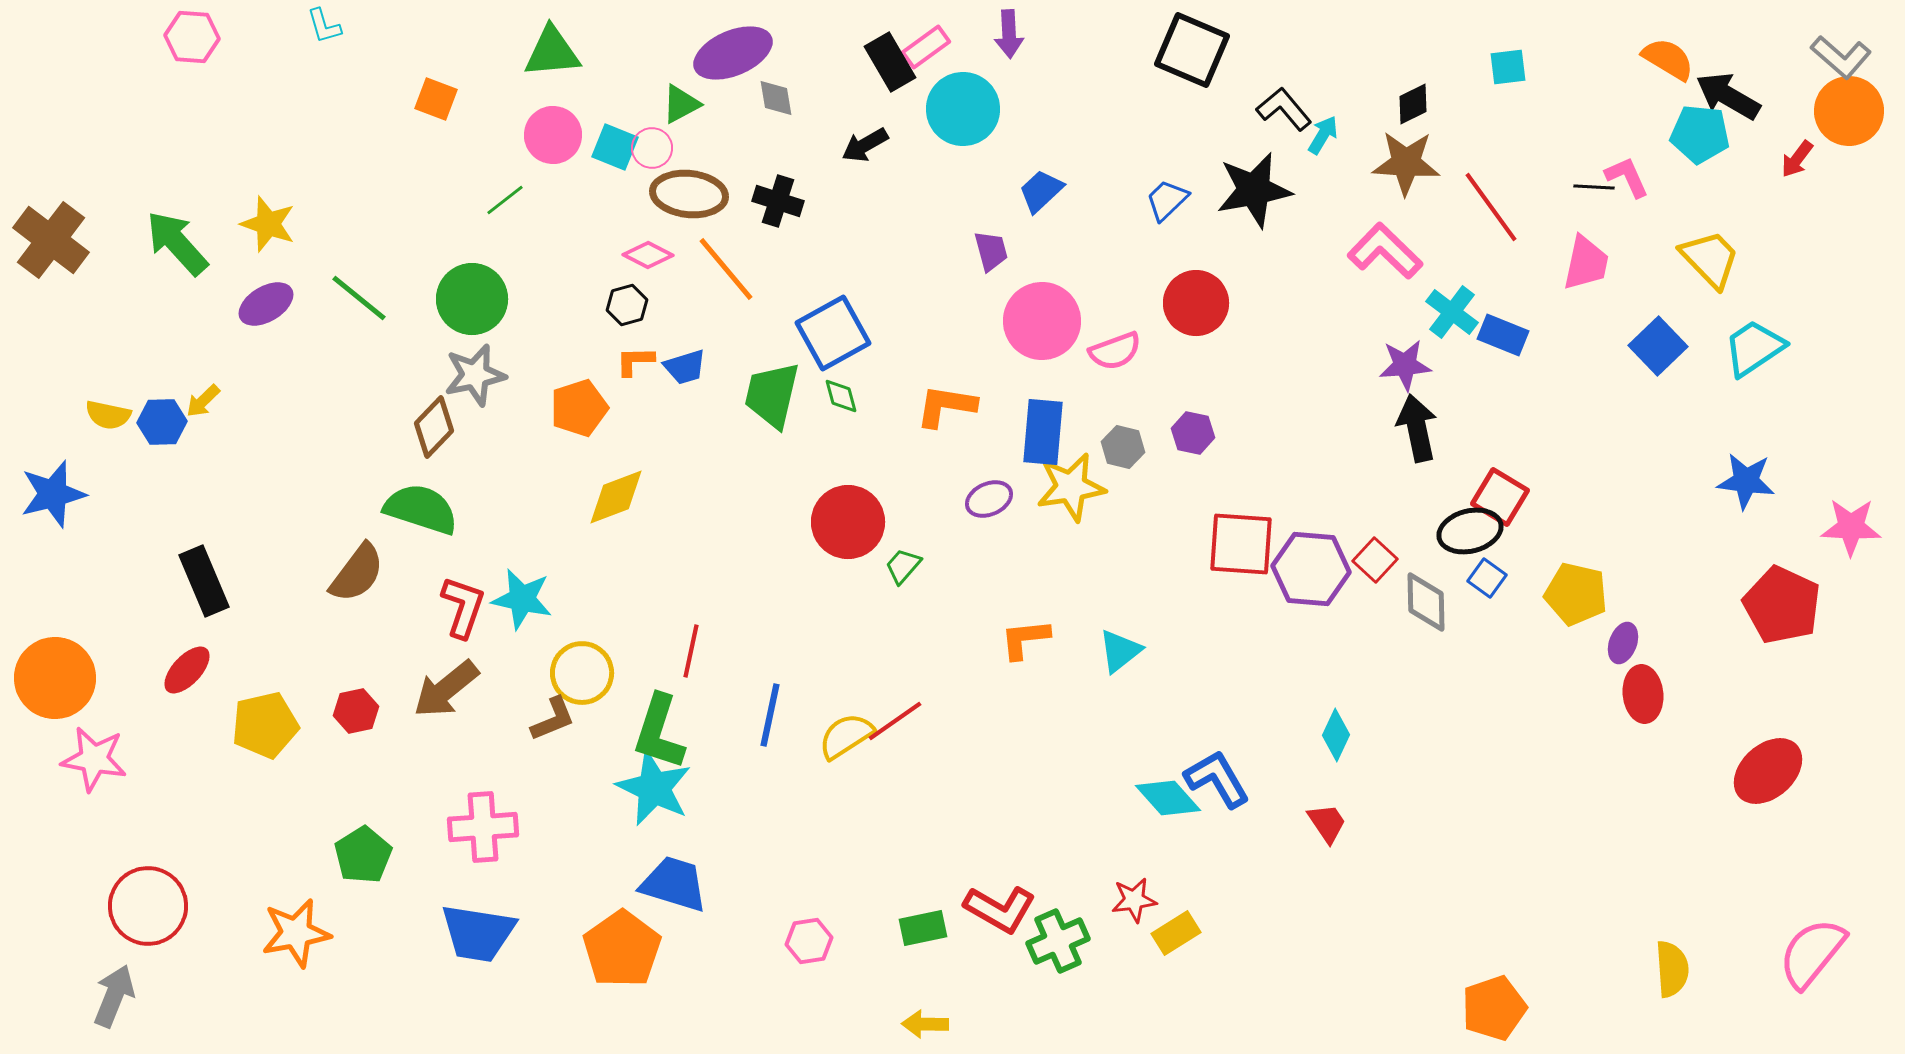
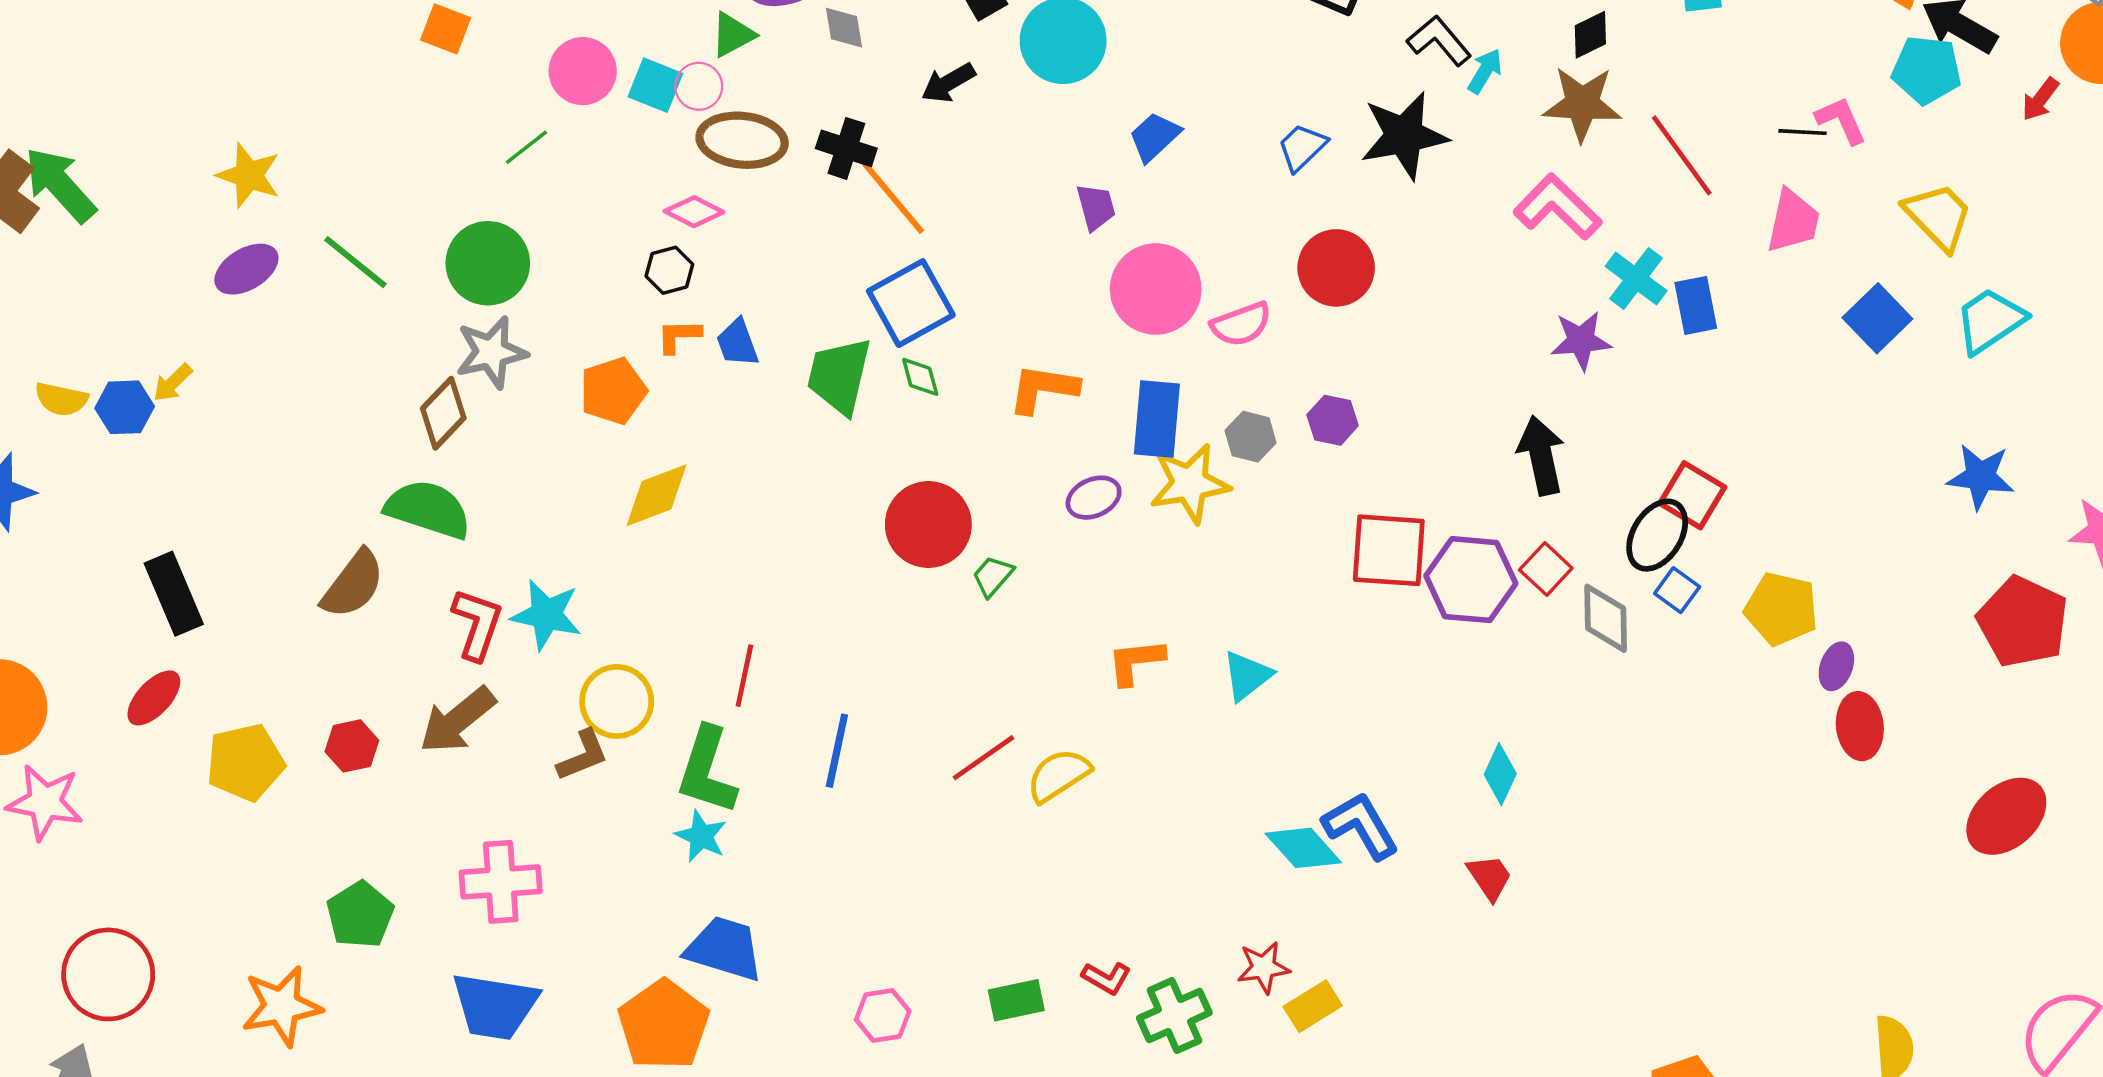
green arrow: (177, 243) -> (60, 185), moved
orange line: (726, 269) -> (893, 198), moved
blue rectangle: (1503, 335) -> (1696, 305), turned 57
blue trapezoid: (685, 367) -> (737, 343), turned 87
black arrow: (1417, 428) -> (1541, 455), moved
black ellipse: (1470, 531) -> (1657, 535), turned -44
yellow semicircle: (846, 736) -> (1058, 775), moved
cyan star: (654, 788) -> (701, 836), size x0.6
red L-shape: (1000, 909) -> (1106, 978), size x0.6

